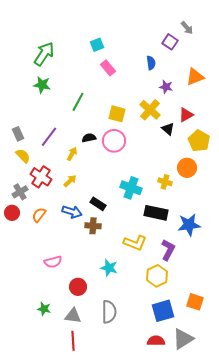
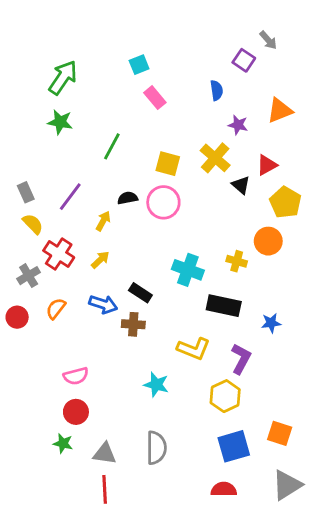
red circle: (12, 213) -> (17, 317), moved
blue star: (189, 225) -> (271, 323), size x0.6
red circle: (78, 287) -> (76, 412), moved
gray triangle: (183, 339) -> (287, 485), moved

